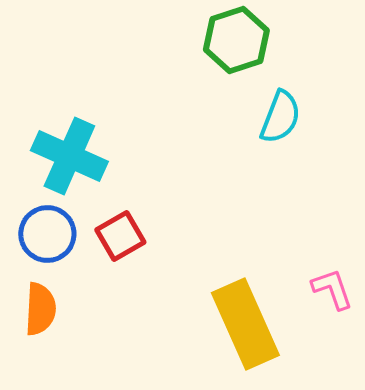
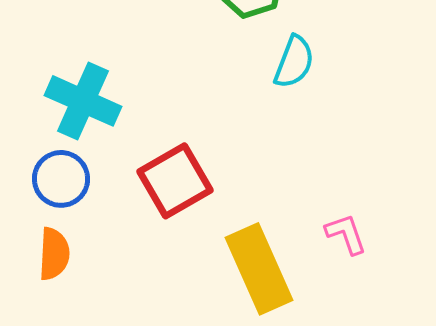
red square: (120, 236) -> (175, 181), moved, size x1.5

